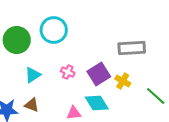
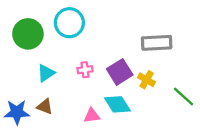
pink cross: (68, 72) -> (85, 70), turned -32

